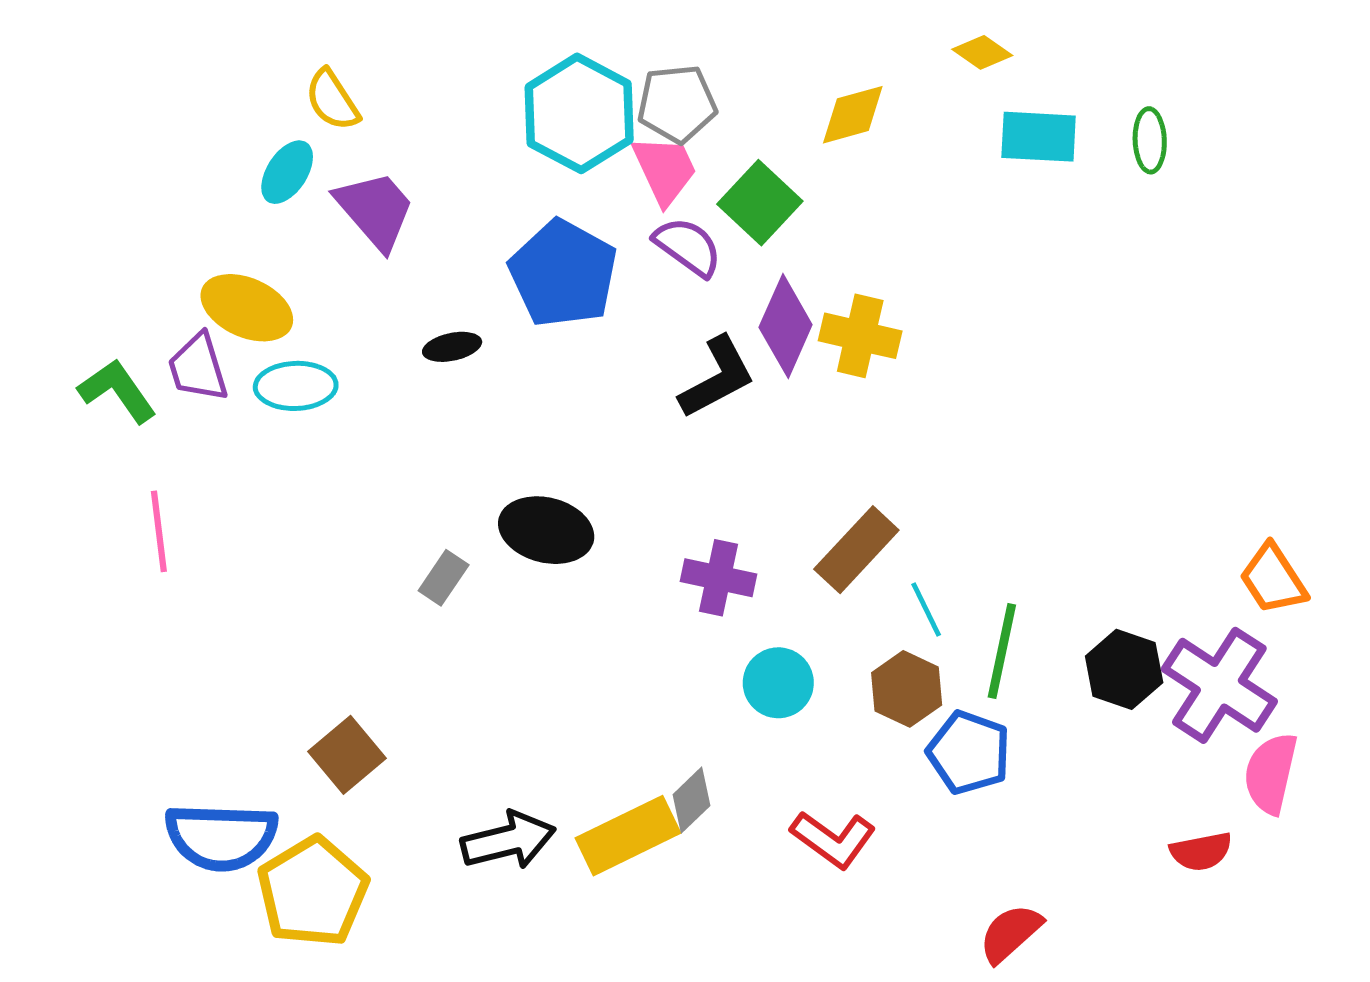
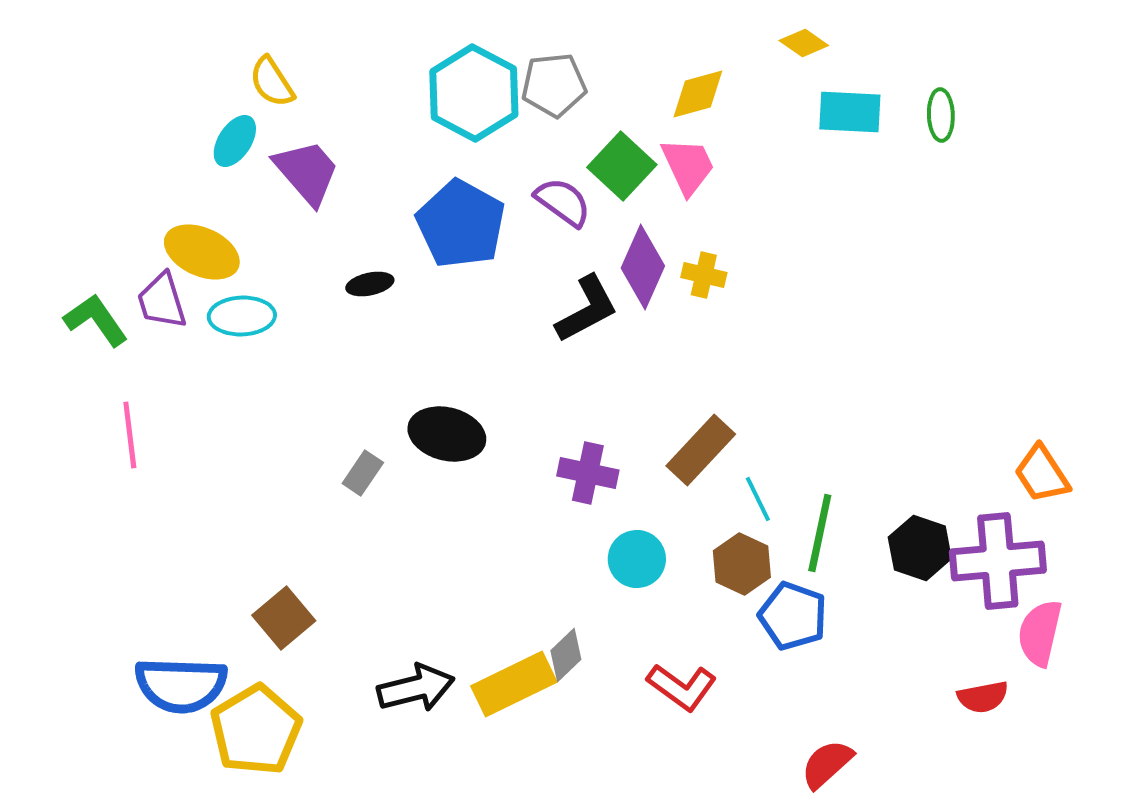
pink trapezoid: (665, 170) -> (688, 166), moved
yellow cross: (860, 336) -> (704, 275), size x0.7
purple cross: (1219, 685) -> (998, 561), turned -38

